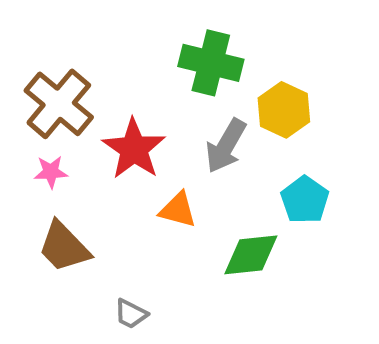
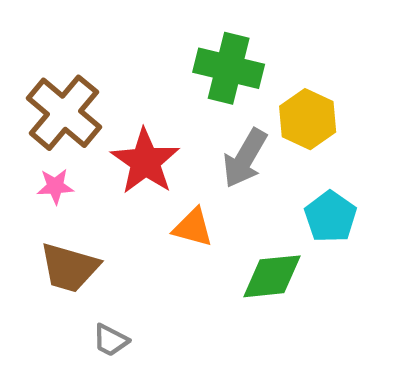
brown trapezoid: (64, 247) -> (69, 268), turned -30
gray trapezoid: (131, 314) -> (111, 340), moved

